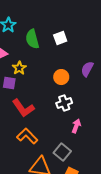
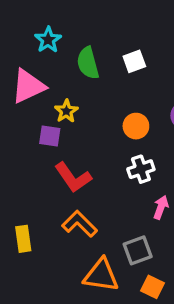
gray square: (62, 152) -> (138, 250), turned 30

